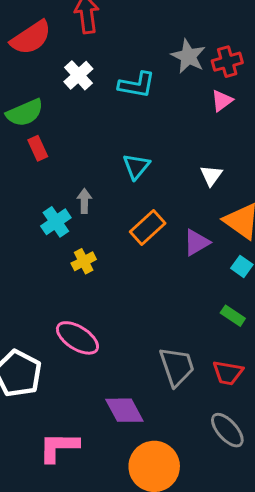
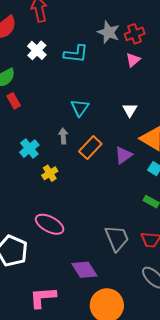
gray arrow: (84, 201) -> (63, 136), moved

